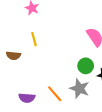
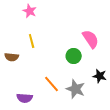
green circle: (86, 66) -> (74, 56), moved
orange line: (55, 94) -> (52, 84), moved

